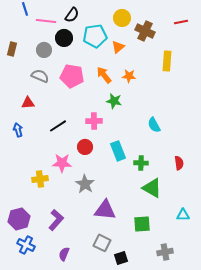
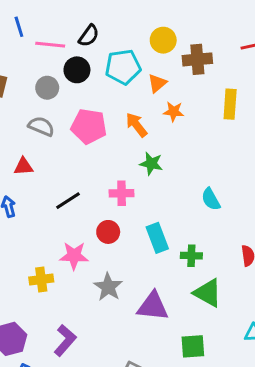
brown cross: (145, 31) -> (197, 59), turned -30
orange star: (129, 76) -> (174, 111), moved
purple triangle: (105, 210) -> (153, 306), moved

